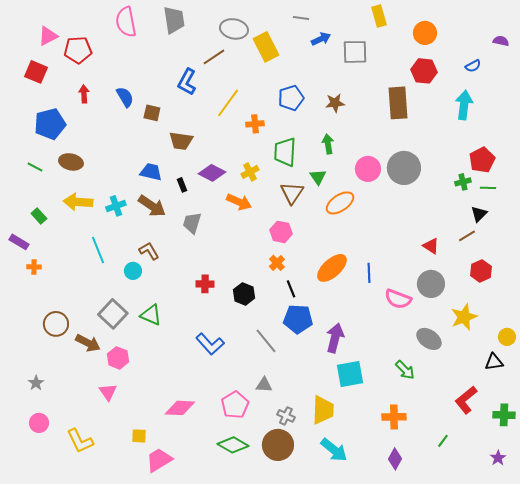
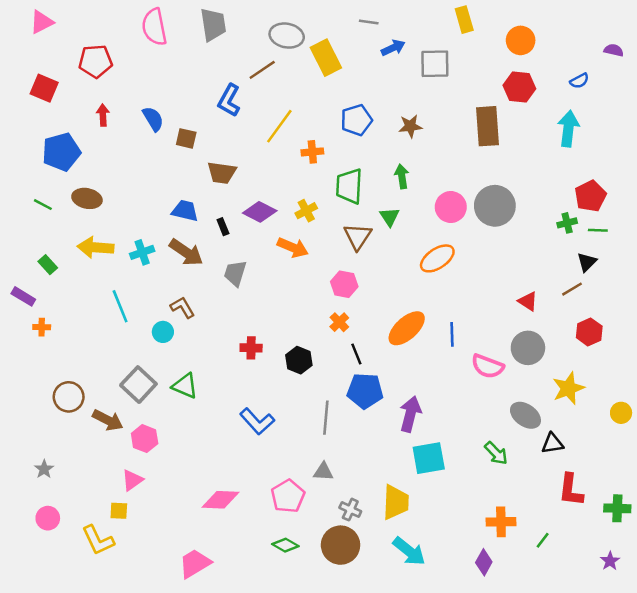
pink triangle: (48, 36) -> (42, 22), moved
orange ellipse: (340, 203) -> (437, 258), moved
gray line: (266, 341) -> (326, 418), turned 44
black triangle: (494, 362) -> (552, 443), moved
pink triangle: (108, 392) -> (132, 480), turned 30
red L-shape: (466, 400) -> (571, 490), turned -44
orange cross: (394, 417) -> (501, 522), moved
yellow square: (139, 436) -> (119, 511), moved
green diamond: (233, 445) -> (285, 545), size x0.7

